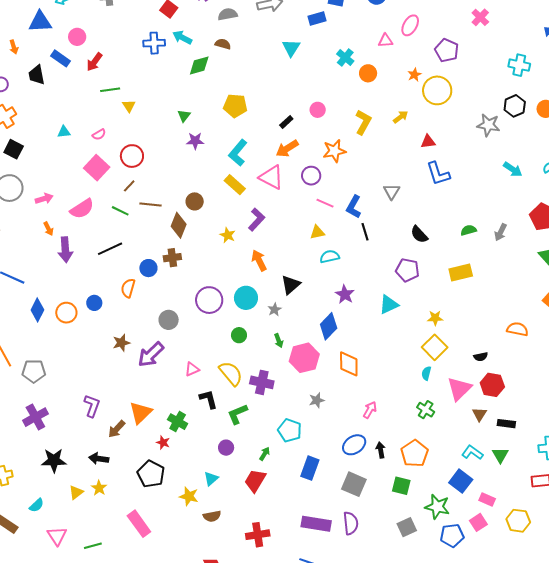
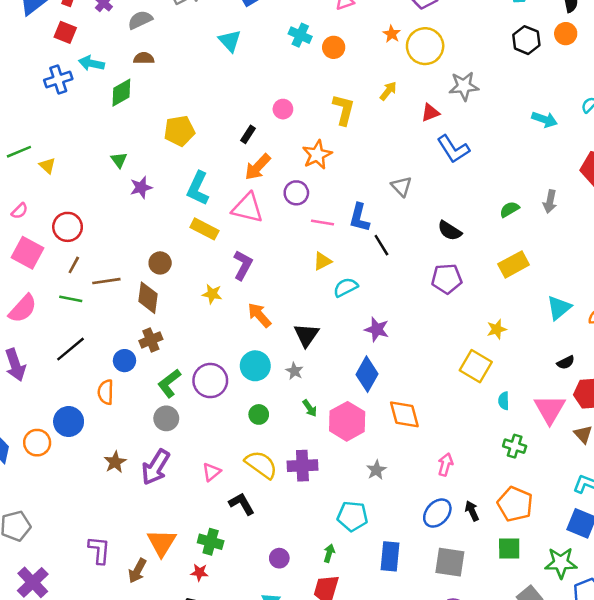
gray star: (488, 125) -> (464, 86), moved
blue circle: (94, 303) -> (69, 422), size x1.5
cyan triangle: (389, 304) -> (559, 308), moved
yellow square: (435, 347) -> (476, 366), moved
green L-shape: (238, 414) -> (169, 383), moved

